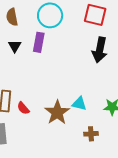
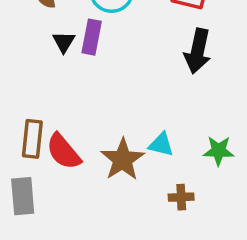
black triangle: (15, 46) -> (64, 42), moved
red semicircle: (23, 108) -> (64, 152), size x1.6

